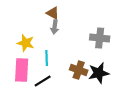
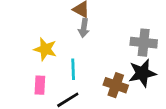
pink rectangle: (22, 70) -> (40, 85), size x0.6
black star: (99, 73) -> (142, 73), moved

